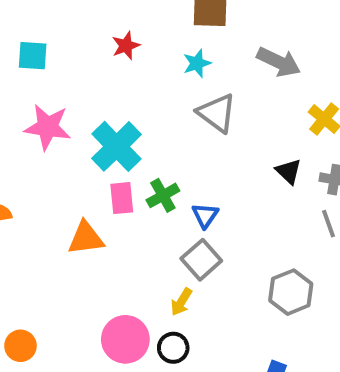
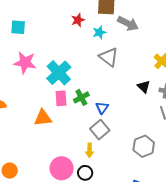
red star: (126, 46) -> (78, 20), moved
gray arrow: (279, 62) -> (128, 24), moved
yellow arrow: (181, 302) -> (90, 150), turned -32

